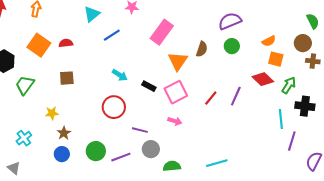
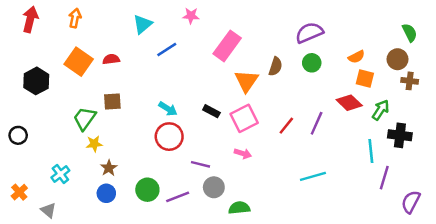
cyan arrow: (120, 75) -> (168, 109), moved
green trapezoid: (25, 85) -> (85, 118), moved
cyan line: (217, 163) -> (313, 176), moved

